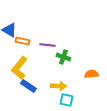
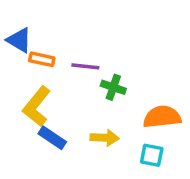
orange semicircle: (91, 74) -> (162, 117), size x1.5
cyan square: (66, 100) -> (152, 155), moved

